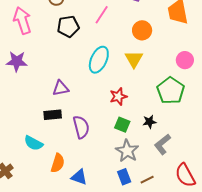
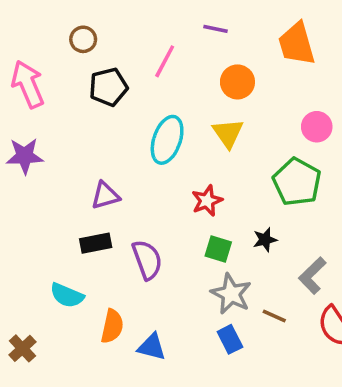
gray L-shape: (162, 144) -> (312, 276), moved
brown line: (147, 180) -> (274, 316), moved, turned 56

